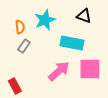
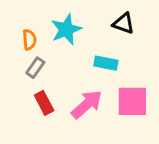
cyan rectangle: (72, 43) -> (106, 63), size x0.7
red rectangle: (15, 86) -> (44, 103), moved

